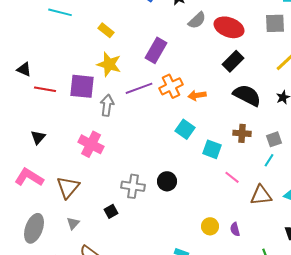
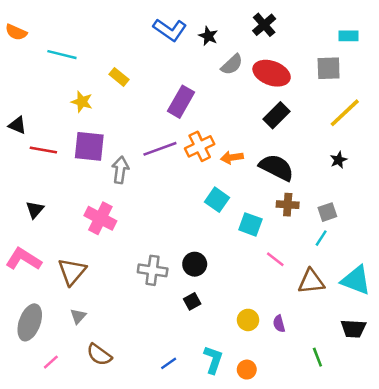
yellow star: (109, 64) -> (82, 102), moved, size x0.7
black semicircle: (247, 95) -> (277, 167), moved
black square: (111, 211) -> (192, 301), moved

